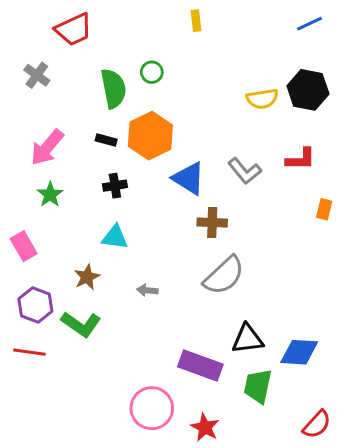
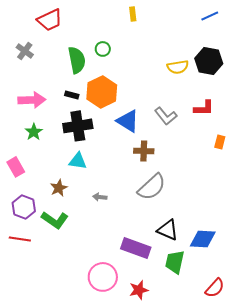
pink arrow: (47, 147) -> (32, 100), turned -132
black cross: (115, 186) -> (78, 126), size x1.8
black triangle: (248, 339) -> (168, 230), turned 30
red star: (205, 427) -> (139, 290), turned 30

